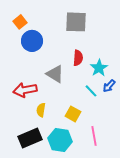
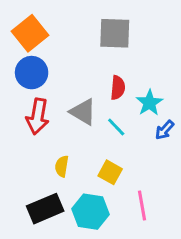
orange square: (20, 22) -> (30, 33), size x1.6
blue circle: (32, 41) -> (32, 73), moved
red arrow: (25, 90) -> (38, 116), moved, turned -70
cyan line: (91, 91) -> (116, 127), moved

